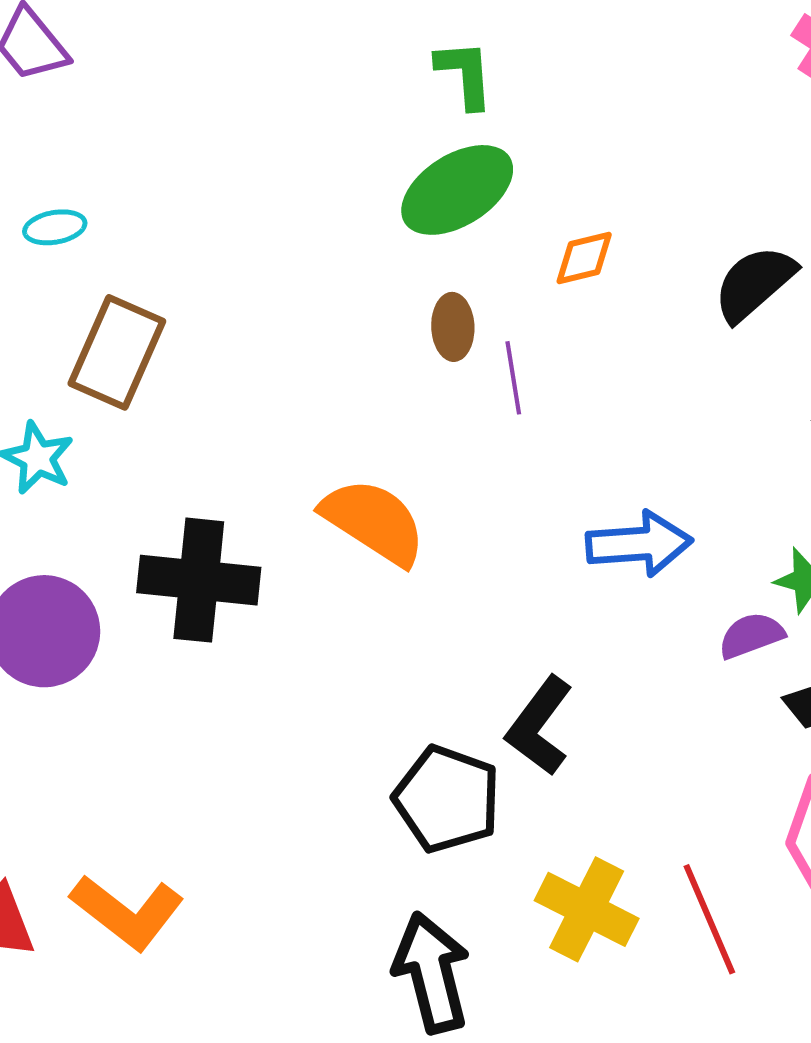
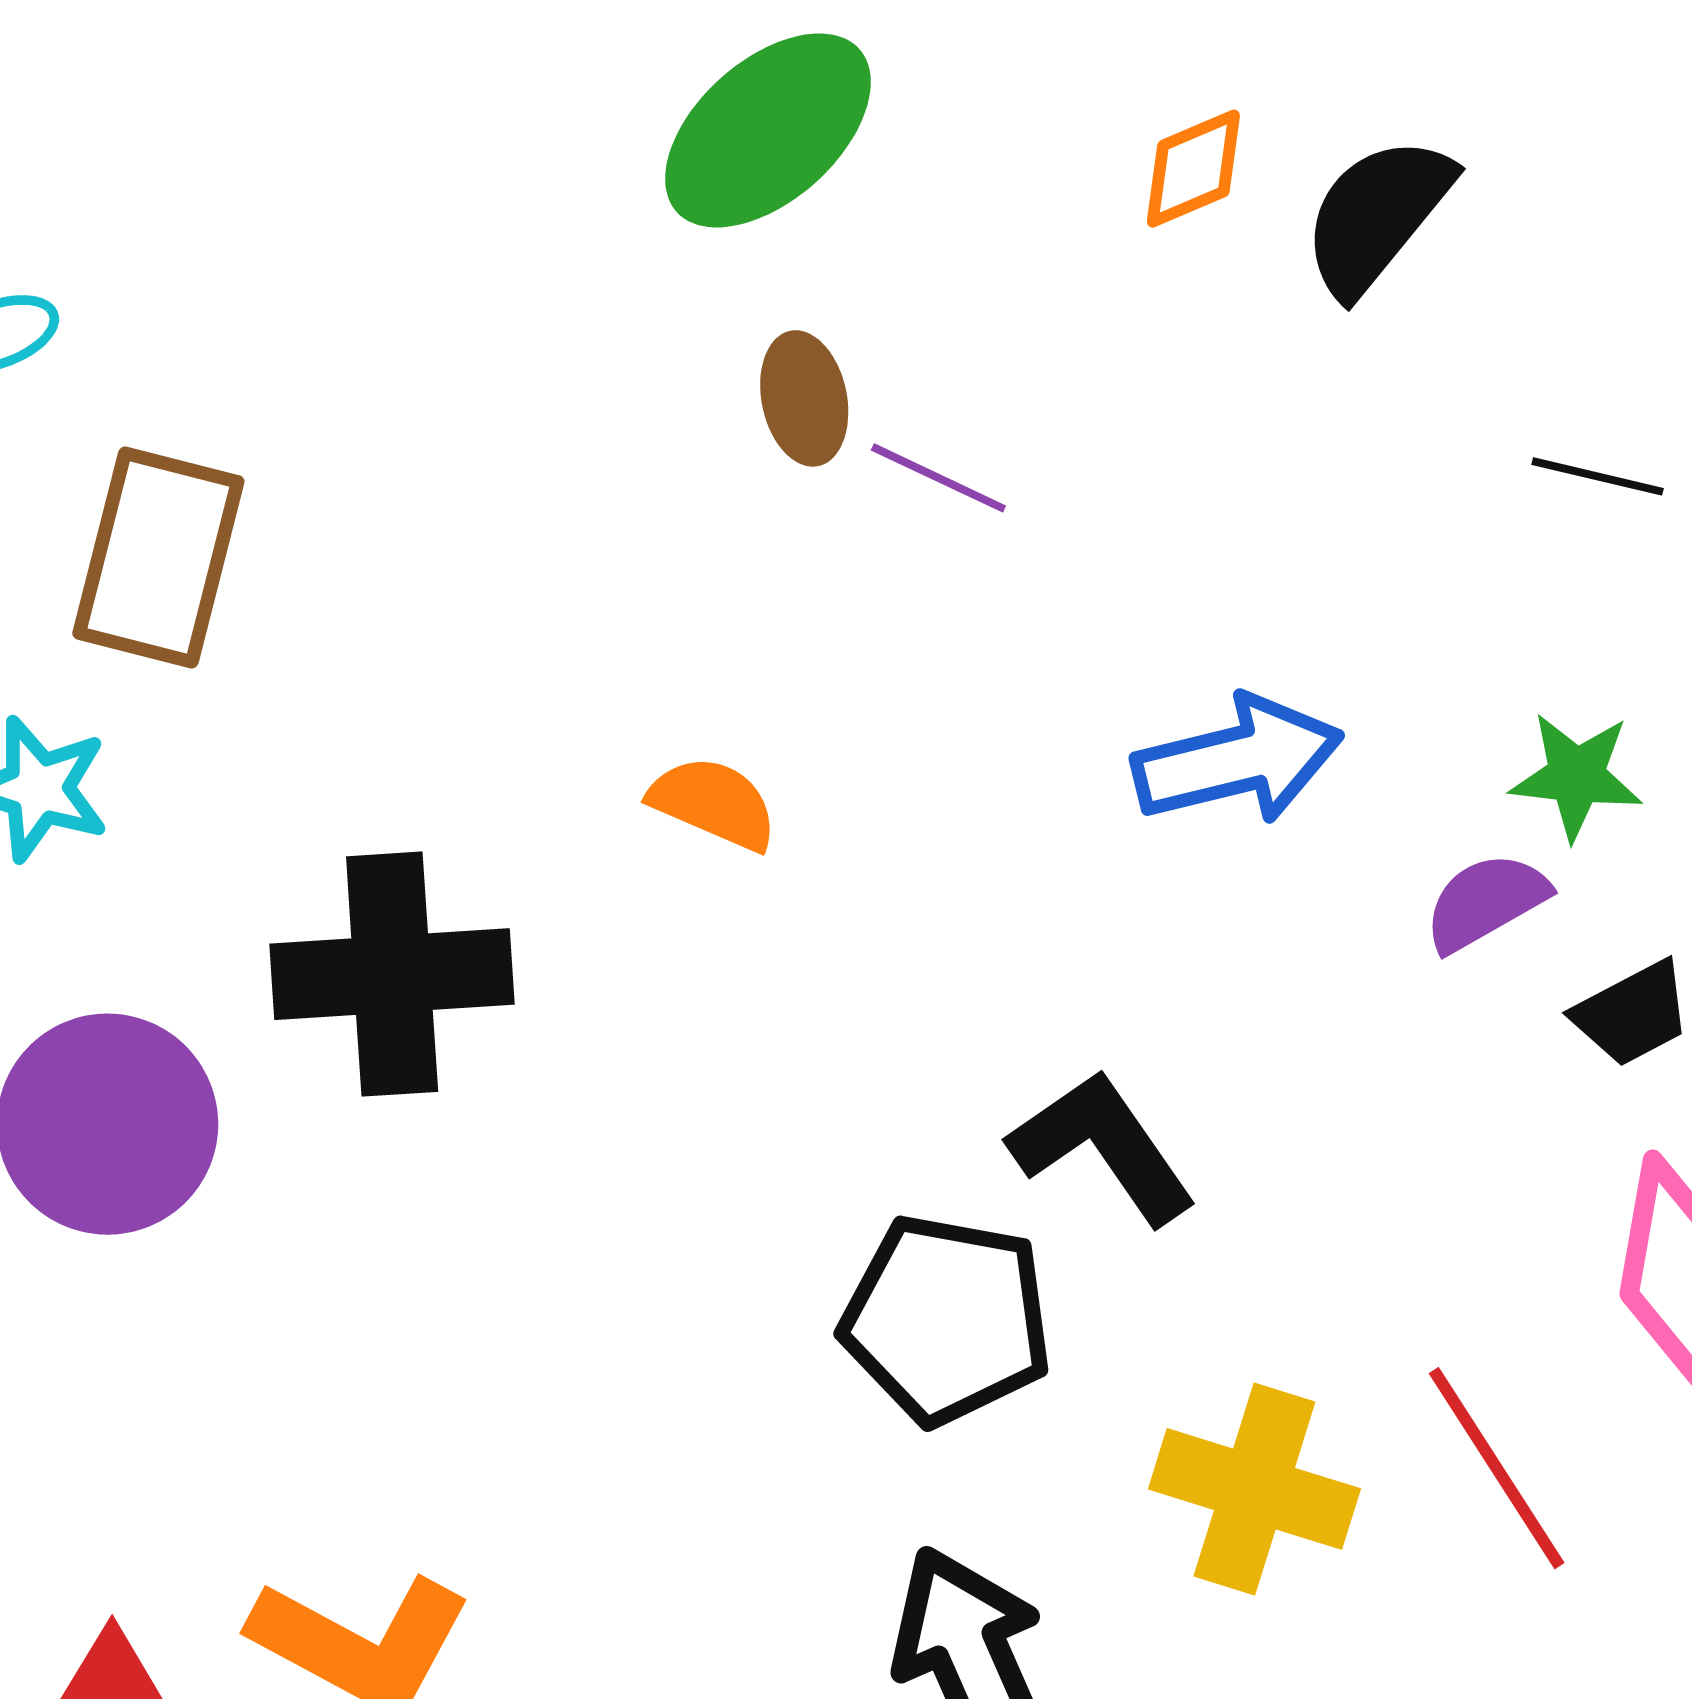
orange diamond: (584, 258) -> (1193, 169), moved
purple line: (513, 378) -> (938, 478), turned -46
orange semicircle: (374, 522) -> (714, 803), size x0.6
black L-shape: (539, 726) -> (1103, 1147), turned 118

